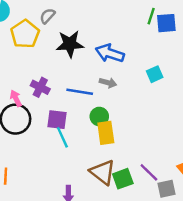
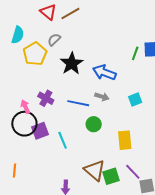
green line: (151, 16) -> (135, 53), moved
black star: (70, 44) -> (72, 64), turned -30
cyan square: (155, 74) -> (135, 99), moved
purple square: (57, 120) -> (40, 131), moved, turned -30
yellow rectangle: (106, 133) -> (125, 140), moved

